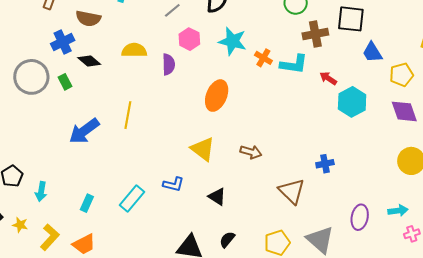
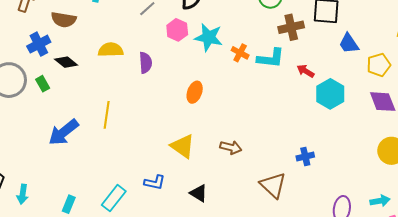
pink hexagon: (189, 39) -> (177, 30), moved
orange ellipse: (217, 96) -> (195, 92), size x0.7

